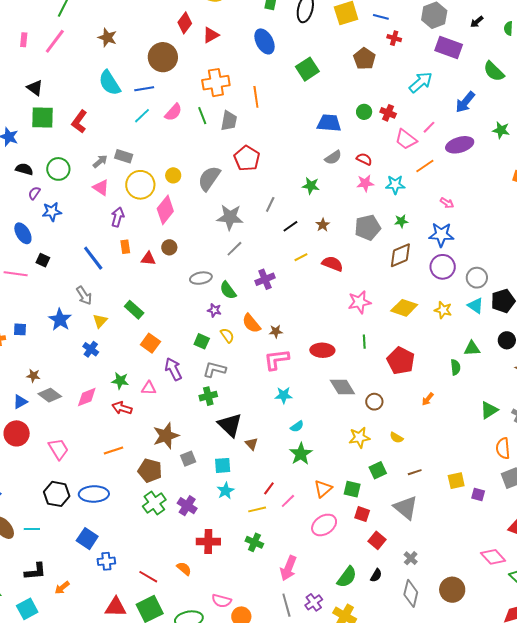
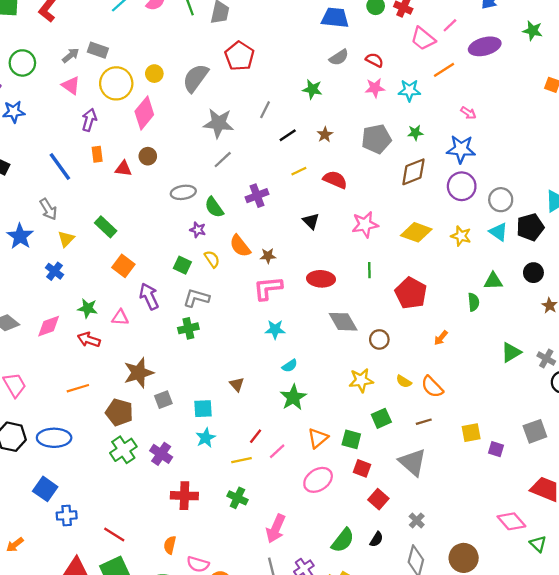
black triangle: (230, 425) -> (311, 221), moved, size x0.6
orange semicircle: (503, 448) -> (432, 387), moved, turned -40
orange semicircle: (184, 569) -> (170, 545), moved, turned -119

